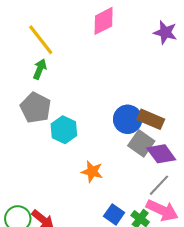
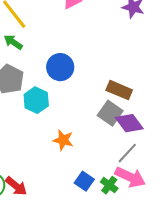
green arrow: (40, 69) -> (13, 42), turned -78
blue circle: (128, 119) -> (60, 67), moved

